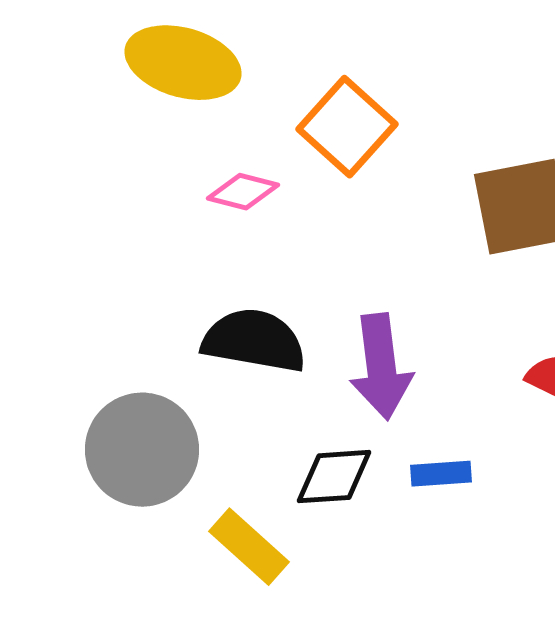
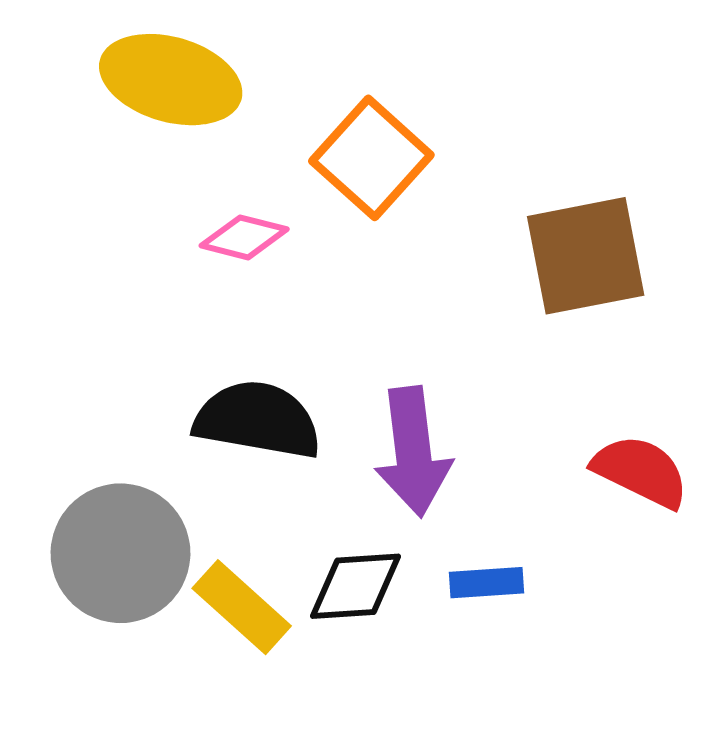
yellow rectangle: (249, 547) -> (242, 607), moved

